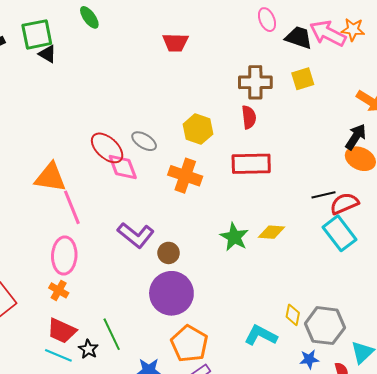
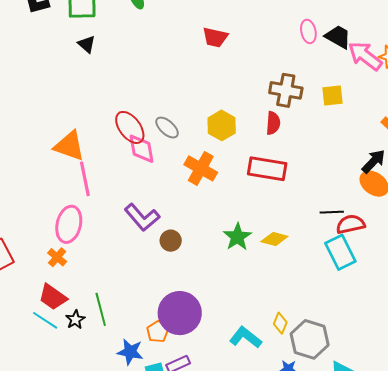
black trapezoid: (299, 38) -> (338, 37), moved
black triangle: (47, 54) -> (87, 44), moved
purple circle: (171, 293) -> (180, 313), moved
orange pentagon: (189, 344) -> (158, 332), moved, size x0.6

